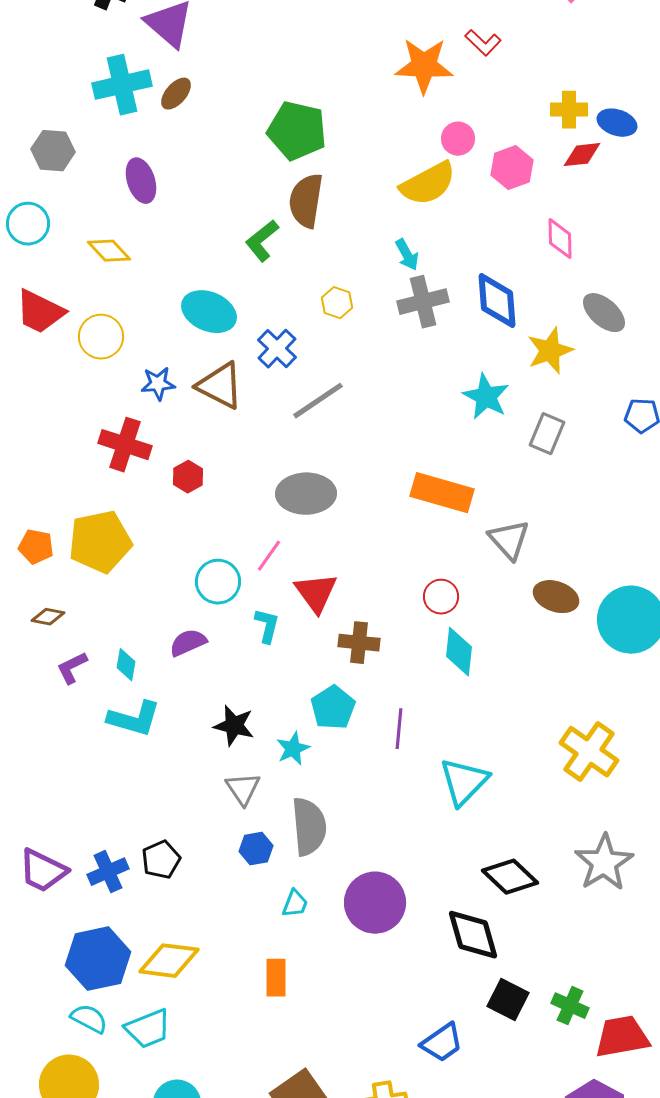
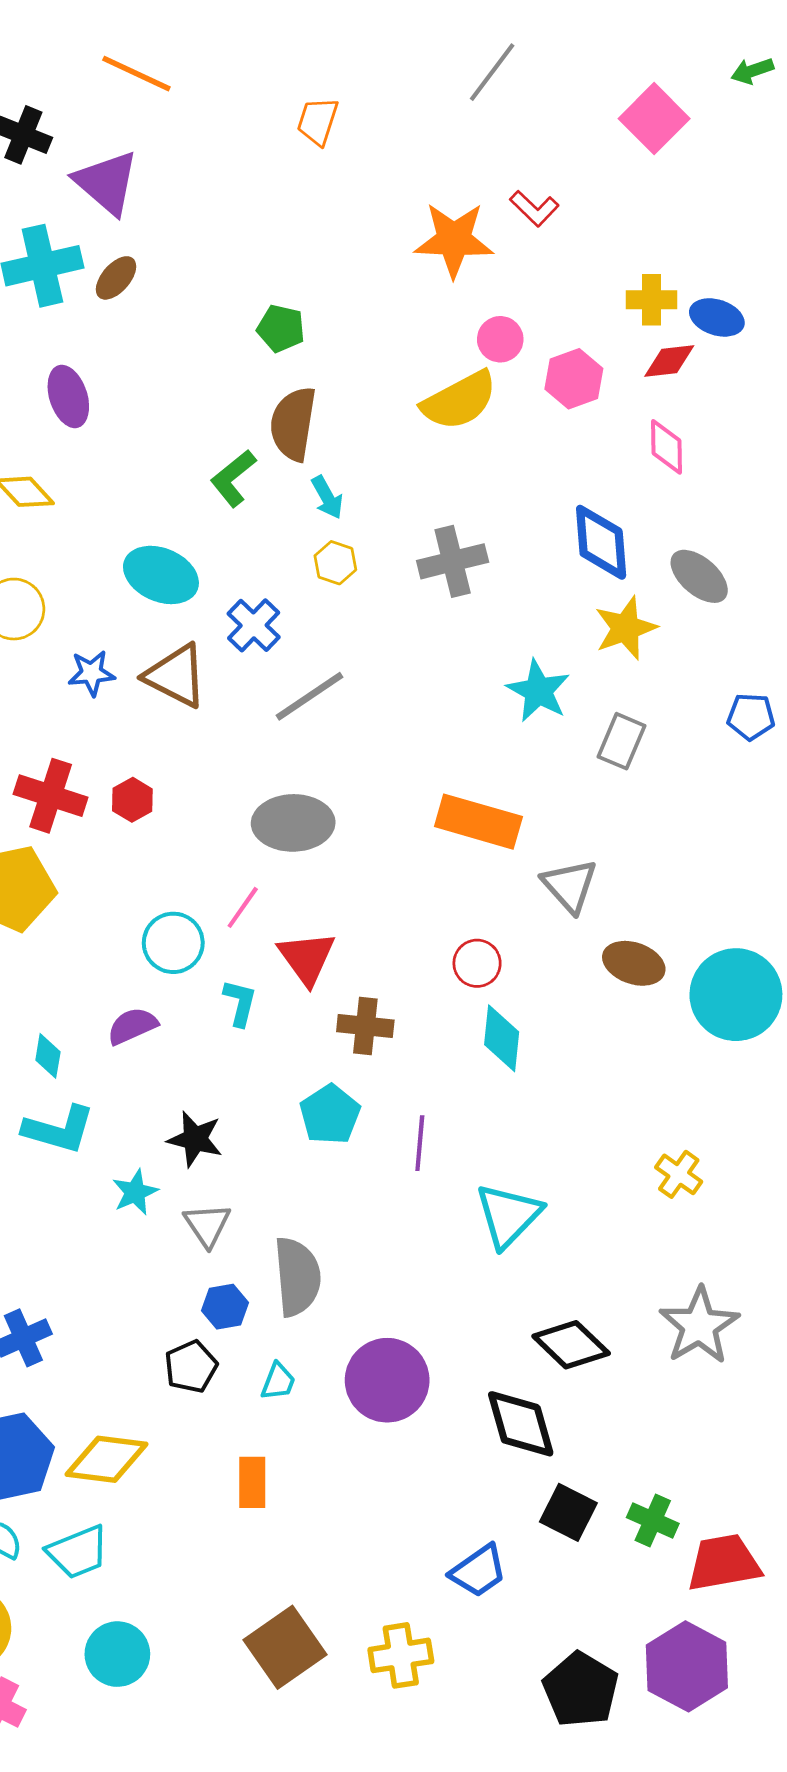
green pentagon: (297, 131) -> (281, 328), size x0.6
pink diamond: (560, 239) -> (666, 447), moved
cyan arrow: (407, 255) -> (327, 497), moved
blue diamond: (497, 301) -> (601, 542), moved
red cross: (125, 445) -> (51, 796), moved
cyan star: (293, 749) -> (135, 1192), moved
yellow cross: (589, 752) -> (679, 1174), size x0.6
black pentagon: (161, 860) -> (191, 1367), moved

